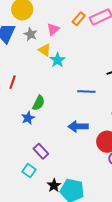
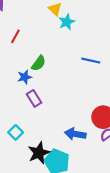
blue arrow: (78, 126) -> (75, 134), moved
purple rectangle: (41, 151) -> (34, 98), moved
black star: (54, 185) -> (39, 153), size x1.5

